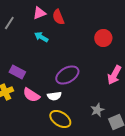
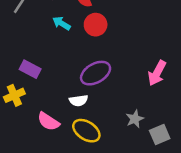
red circle: (103, 38) -> (96, 25), moved
pink semicircle: (31, 95) -> (48, 121), moved

